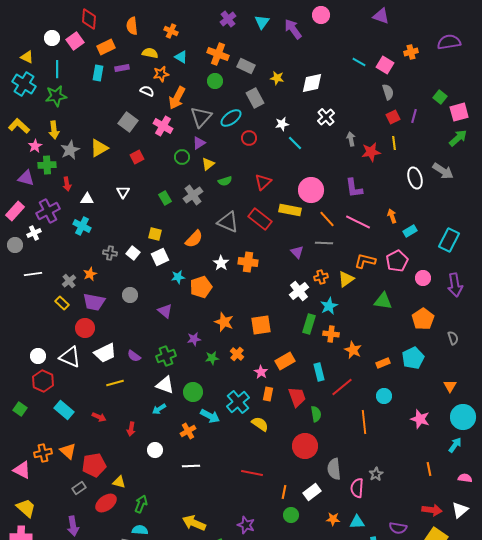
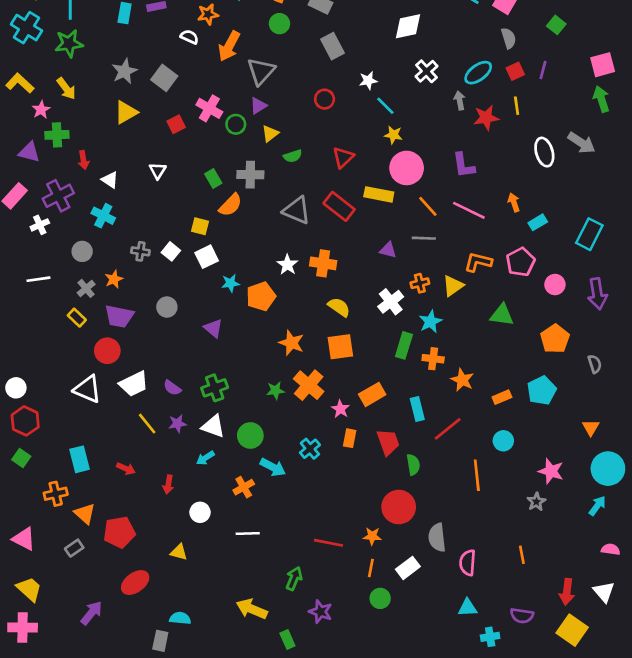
yellow star: (277, 78) -> (393, 135), moved
green square: (440, 97) -> (556, 25), moved
cyan ellipse: (231, 118) -> (478, 73), moved
pink cross: (163, 126) -> (209, 108), moved
yellow arrow: (54, 130) -> (66, 89), turned -30
green arrow: (458, 138) -> (601, 99), turned -66
gray star: (70, 150) -> (125, 71), moved
gray cross: (193, 195) -> (250, 175), turned 36
white triangle: (87, 199) -> (110, 180), turned 32
orange semicircle: (194, 239) -> (230, 205), moved
gray circle: (15, 245) -> (82, 251), moved
purple triangle: (297, 252) -> (388, 250), turned -32
purple star: (194, 339) -> (177, 424), moved
orange cross: (237, 354) -> (309, 385), size x1.6
white circle: (38, 356) -> (16, 388), moved
red hexagon: (43, 381) -> (25, 421), moved
yellow line: (115, 383) -> (147, 424), turned 66
cyan cross: (238, 402) -> (310, 449), size x0.7
cyan rectangle: (64, 410) -> (79, 459), turned 36
yellow semicircle: (260, 424) -> (339, 307), moved
orange cross: (43, 453) -> (56, 494), moved
orange line: (429, 469) -> (522, 555), moved
gray star: (376, 474) -> (536, 502), moved
yellow triangle: (119, 482) -> (179, 552), moved
gray rectangle: (79, 488) -> (74, 548), moved
green arrow: (141, 504) -> (294, 579), moved
red arrow: (432, 510) -> (567, 592), turned 90
white triangle: (460, 510) -> (604, 592), turned -30
orange star: (333, 519) -> (372, 536), moved
purple arrow: (73, 526) -> (91, 613), turned -132

